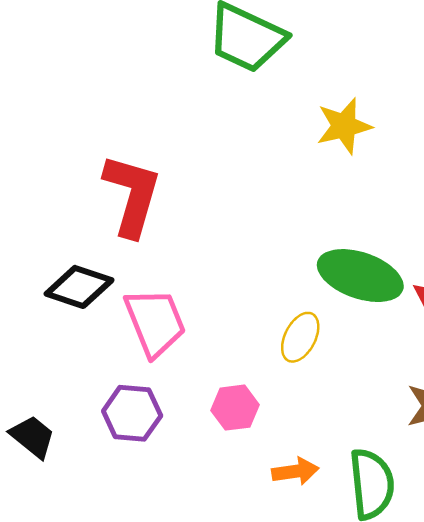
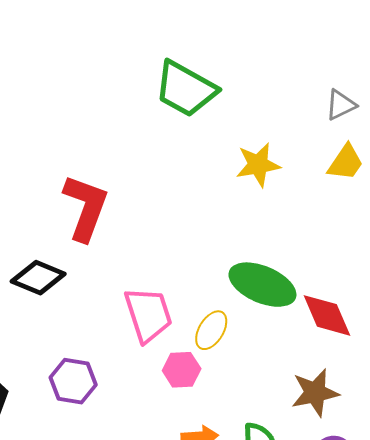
pink trapezoid: (155, 322) -> (148, 315), moved
pink hexagon: (235, 408) -> (182, 370), moved

